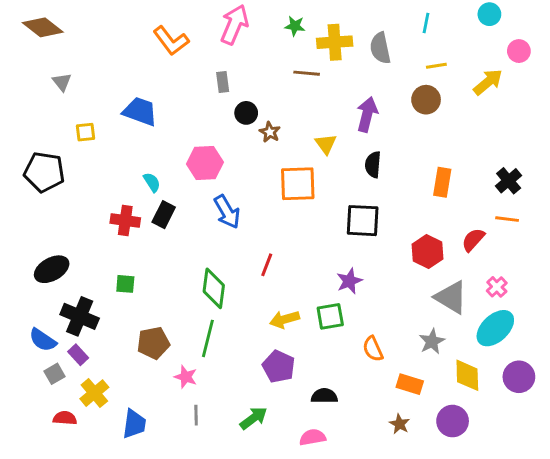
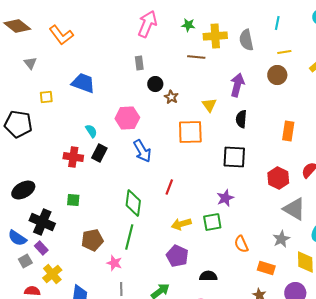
orange L-shape: (171, 41) -> (61, 35), moved

